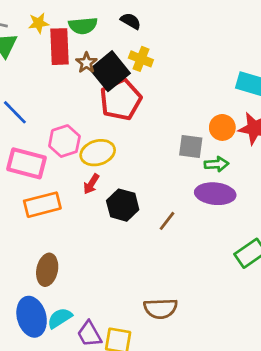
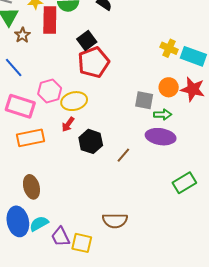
yellow cross: (141, 59) -> (169, 48), moved
brown star: (86, 63) -> (22, 35), moved
black square: (110, 71) -> (87, 41), size x0.7
brown ellipse: (47, 270) -> (31, 187), turned -30

